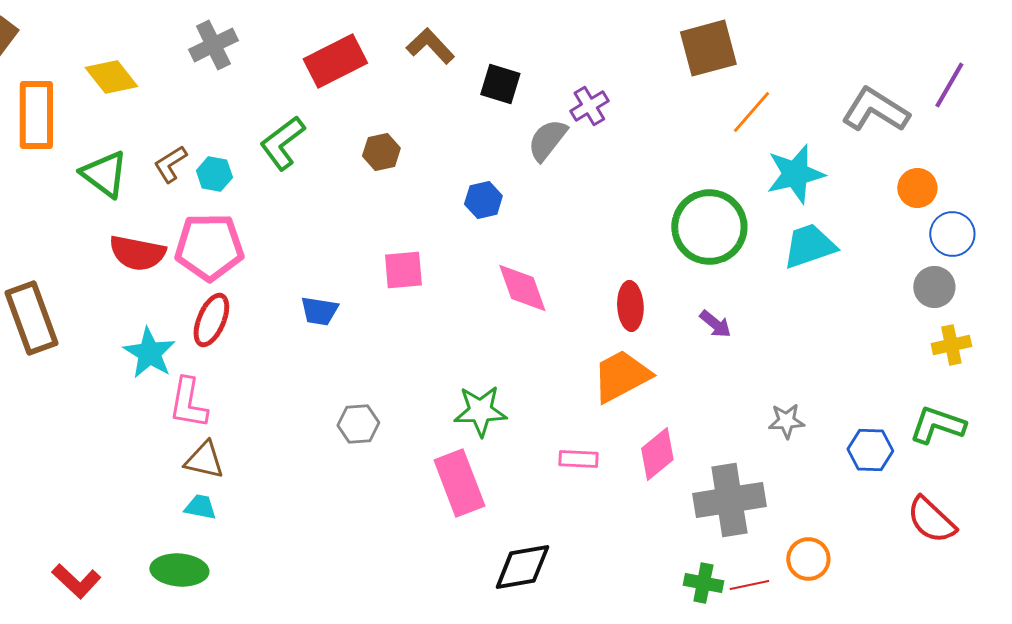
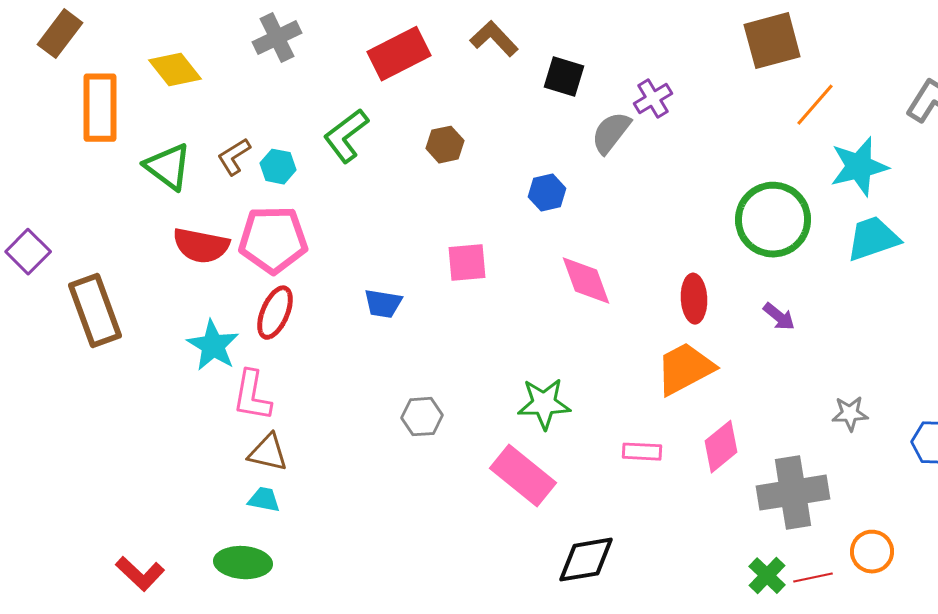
pink rectangle: (459, 483) -> (523, 476), turned -30
green cross: (703, 583) -> (767, 576), turned 33

